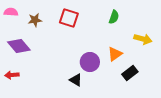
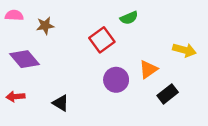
green semicircle: (114, 17) -> (129, 18), moved, turned 48
red square: (69, 18) -> (102, 40), moved, turned 36
black triangle: (76, 80) -> (61, 103), moved

